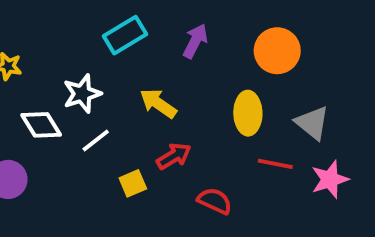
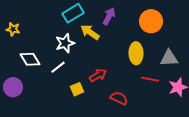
white star: (82, 94) -> (65, 43), moved
yellow arrow: (158, 103) -> (90, 32), moved
gray triangle: (312, 123) -> (169, 58), turned -42

